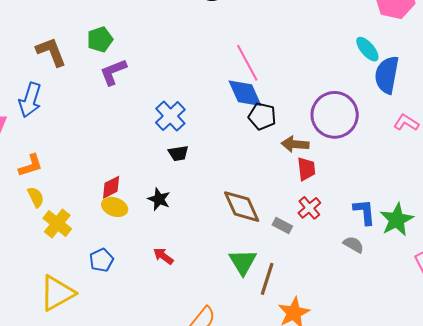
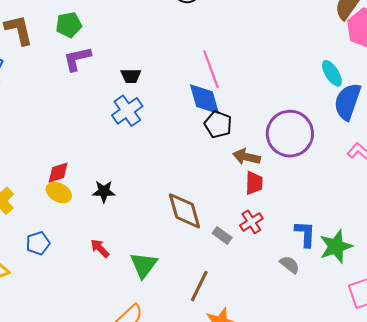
black trapezoid: (178, 153) -> (131, 76), moved
black star: (159, 199) -> (104, 191), turned -30
green triangle: (243, 262) -> (144, 265), moved

